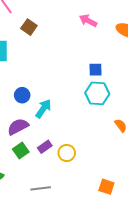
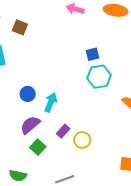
purple rectangle: (45, 147) -> (63, 131), moved

